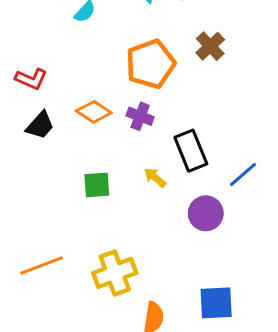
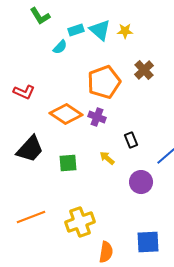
orange diamond: (94, 112) -> (66, 114), size x1.4
black trapezoid: (40, 125) -> (30, 149), moved, size x1.4
black rectangle: (191, 151) -> (131, 140), size x0.6

